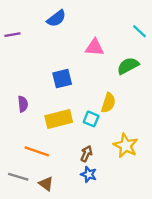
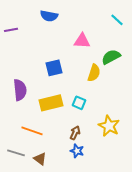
blue semicircle: (56, 18) -> (49, 16), turned 48
cyan line: (140, 31) -> (117, 20), moved
yellow semicircle: (108, 103) -> (94, 73), moved
purple semicircle: (23, 104) -> (20, 90), size x1.5

